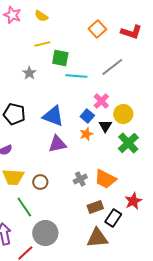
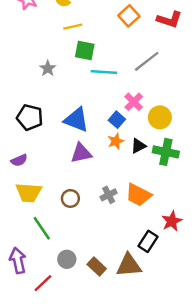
yellow line: (42, 44) -> (73, 27), moved
black triangle: (105, 126) -> (138, 146), moved, turned 32
green cross: (128, 143) -> (166, 152), turned -35
brown circle: (40, 182) -> (70, 198), moved
brown rectangle: (95, 207) -> (97, 266), moved, turned 63
gray circle: (45, 233) -> (67, 259), size x0.6

